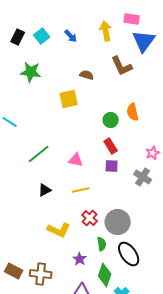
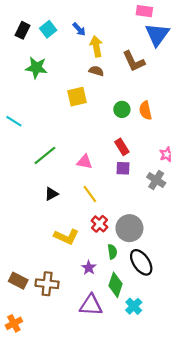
yellow arrow: (106, 31) -> (96, 46), moved
green circle: (111, 120) -> (122, 109), moved
yellow line: (81, 190) -> (90, 194), turned 66

